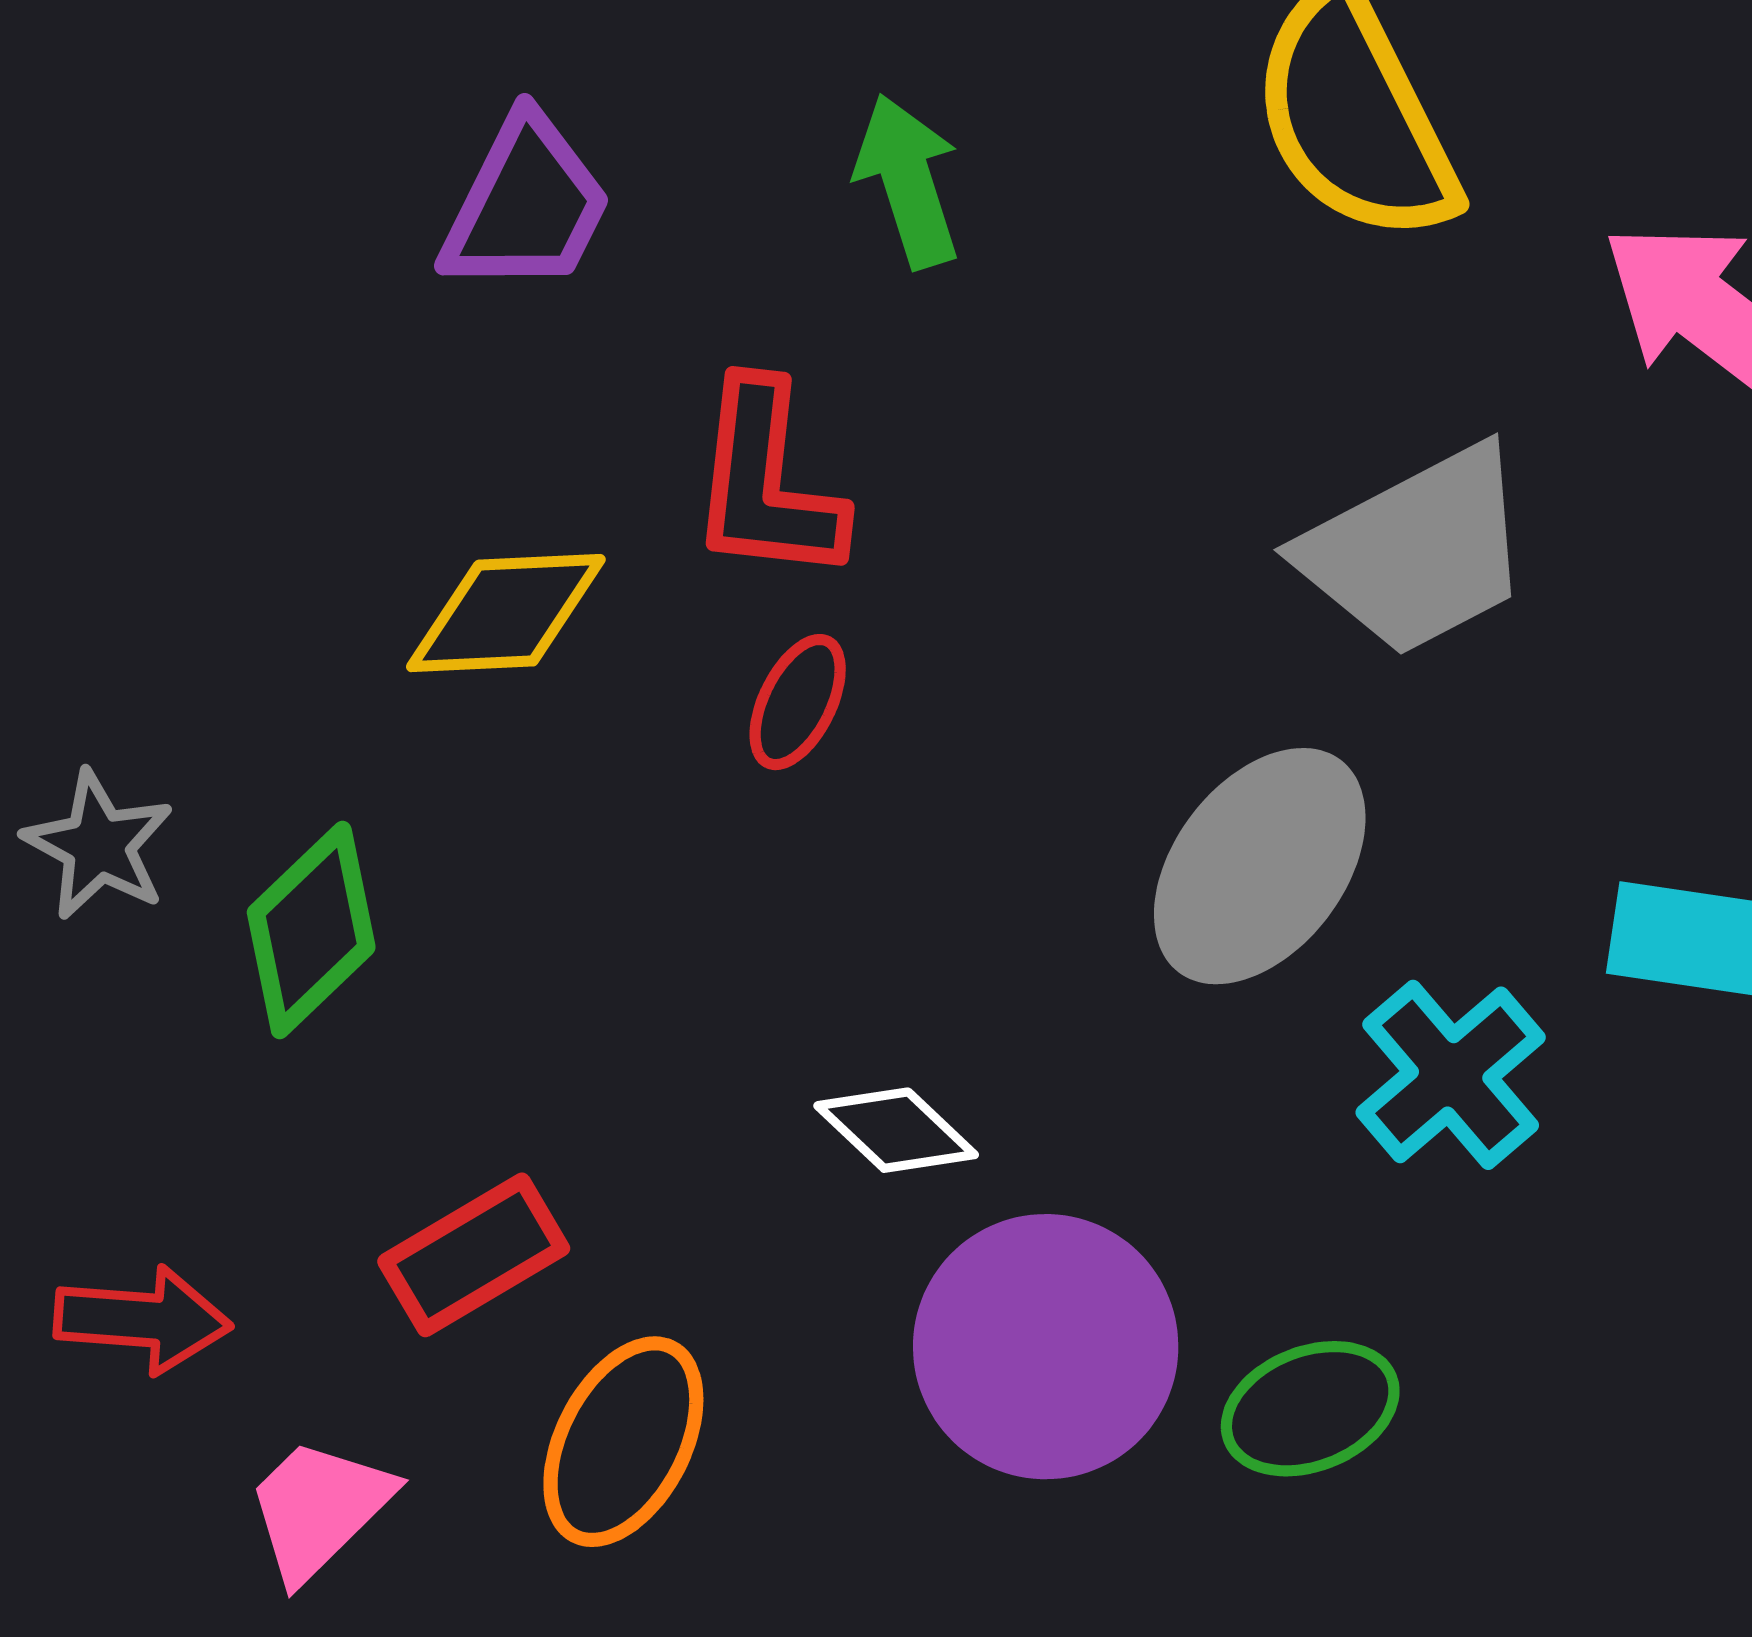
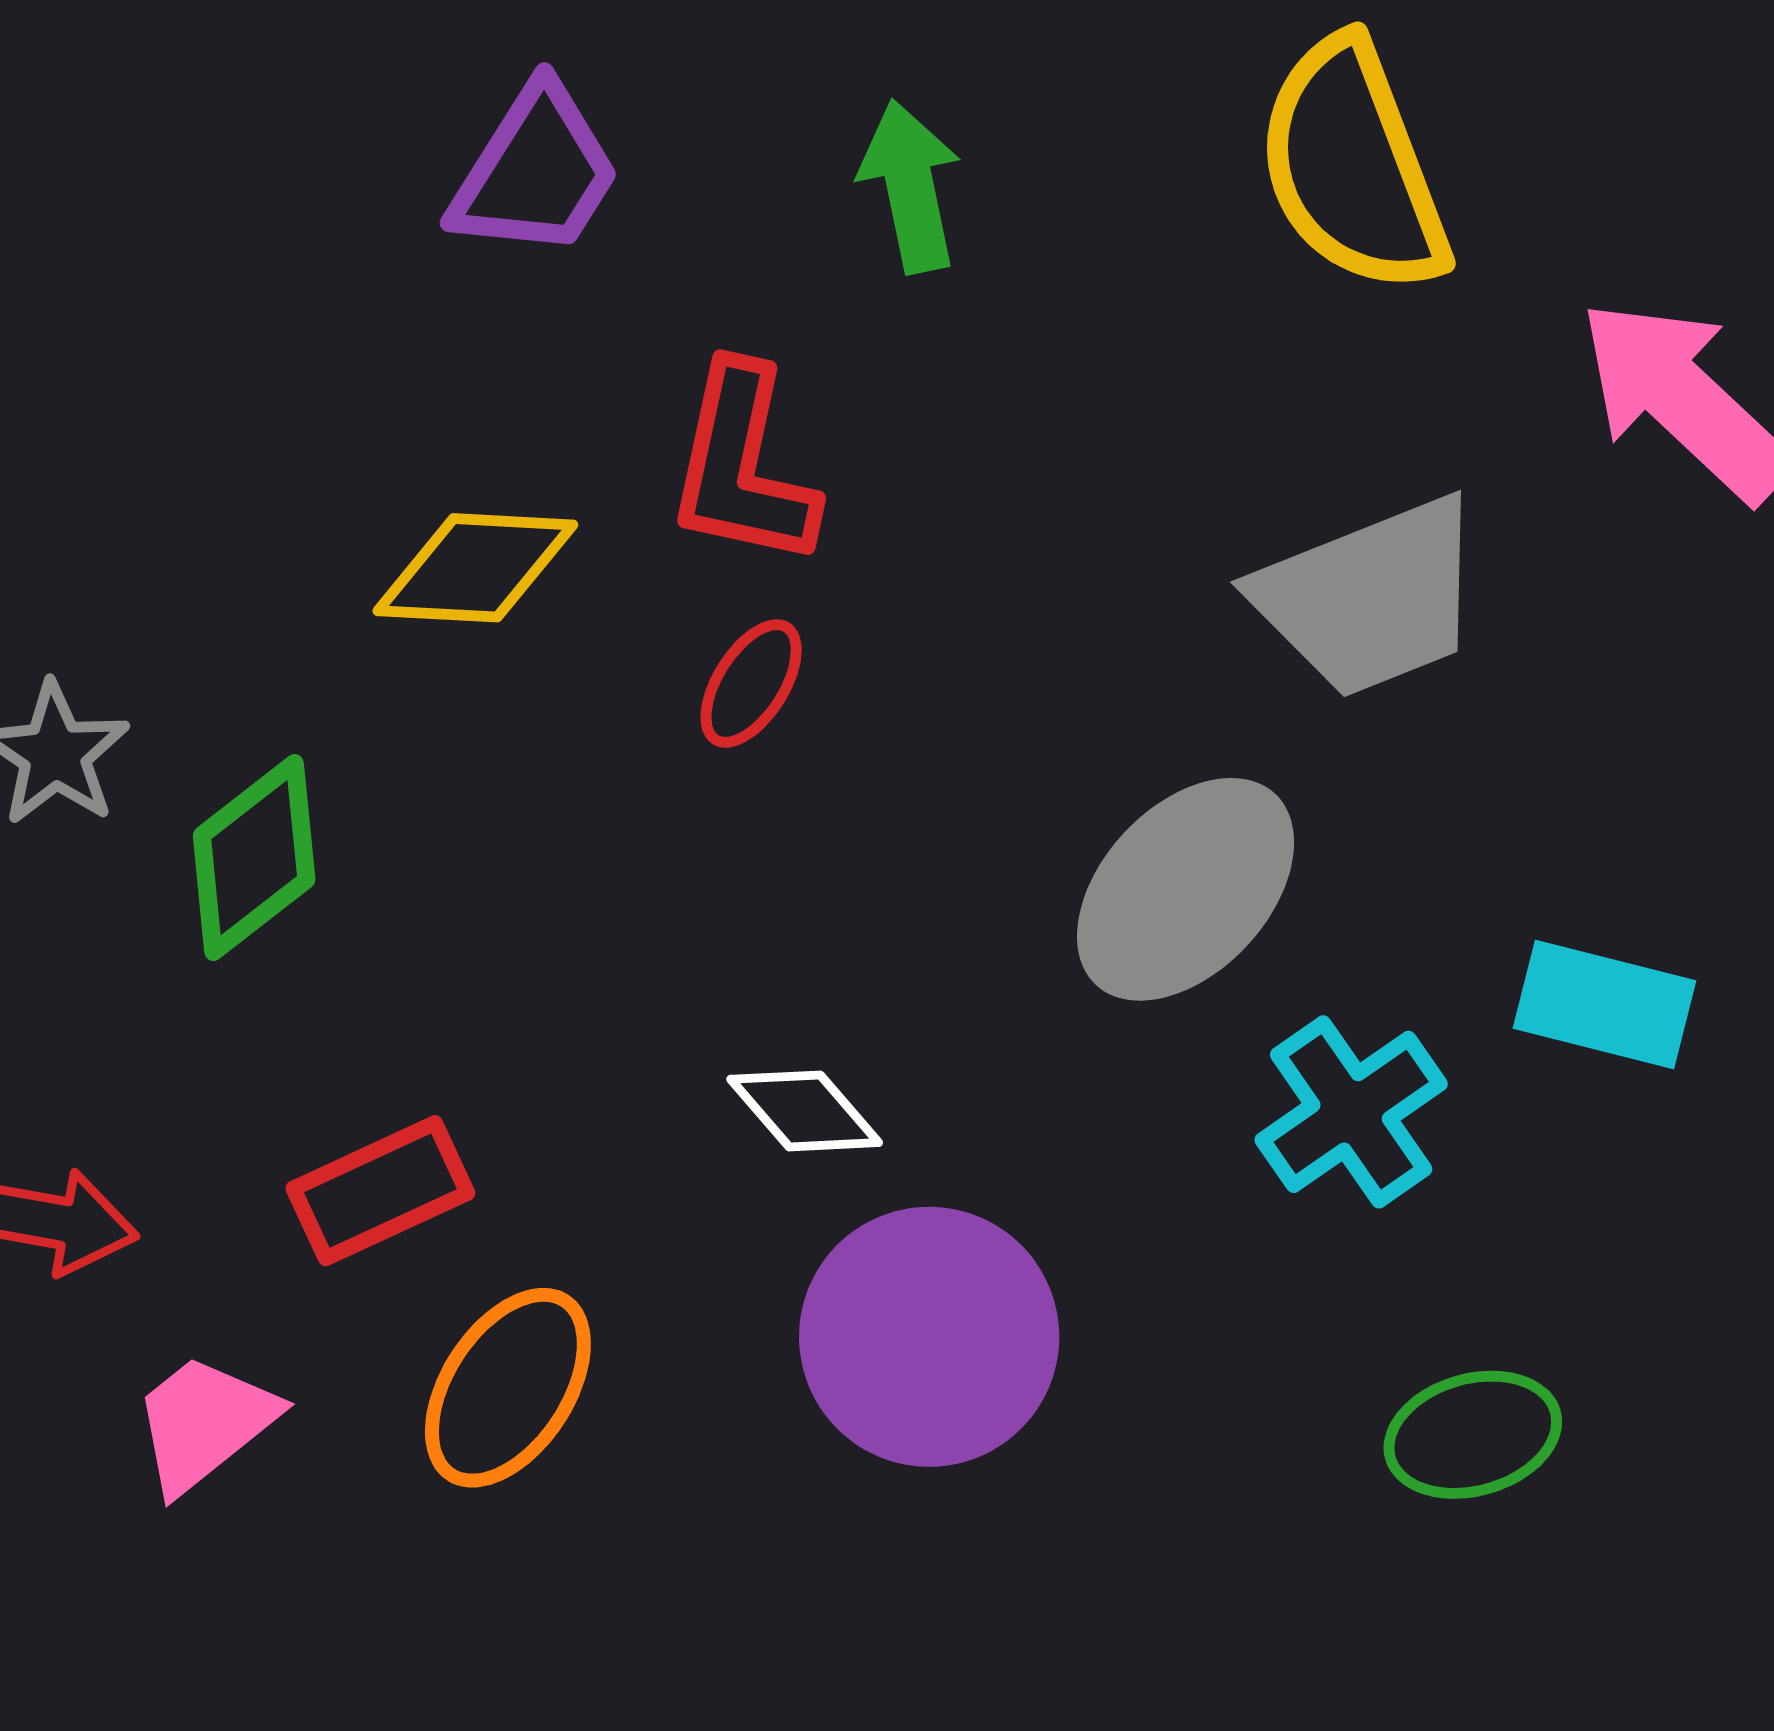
green ellipse: (1310, 1409) -> (1473, 1435), moved

